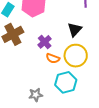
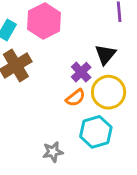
purple cross: (45, 42) -> (81, 72), moved
orange semicircle: (53, 58) -> (75, 98), turned -56

